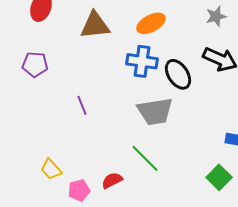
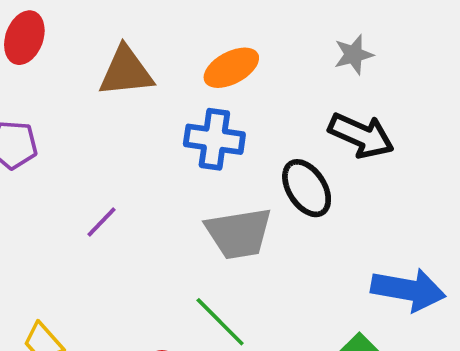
black ellipse: (178, 74) -> (307, 188), moved
purple line: (82, 105) -> (102, 222), turned 66

